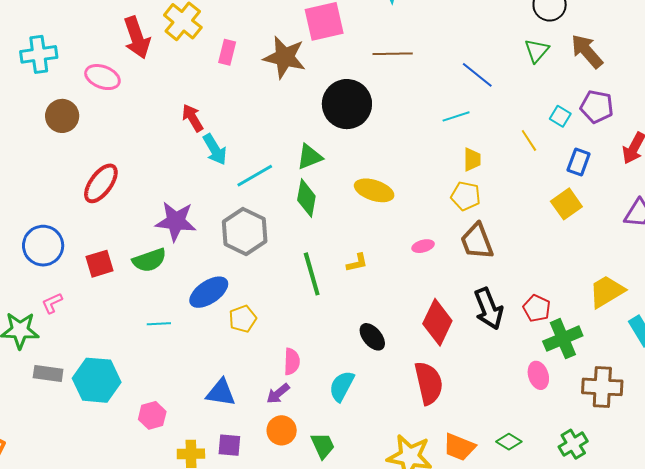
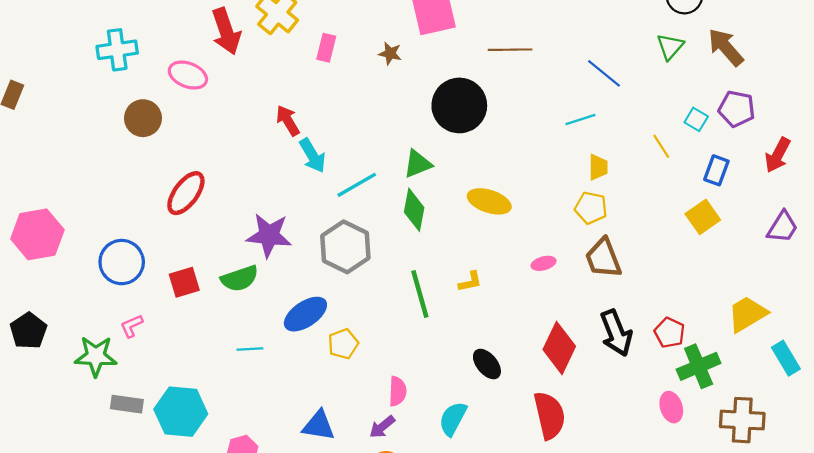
brown star: (285, 57) -> (390, 53), size x0.5

